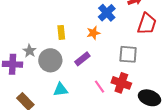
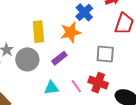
yellow rectangle: (61, 32) -> (38, 32), size x1.5
orange star: (93, 33) -> (71, 32), size x1.5
cyan triangle: (61, 90) -> (51, 88), moved

